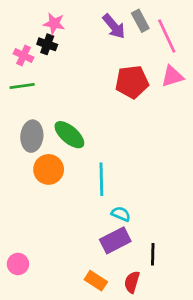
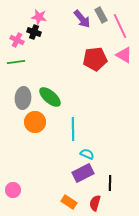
pink triangle: (172, 76) -> (124, 55), turned 48

